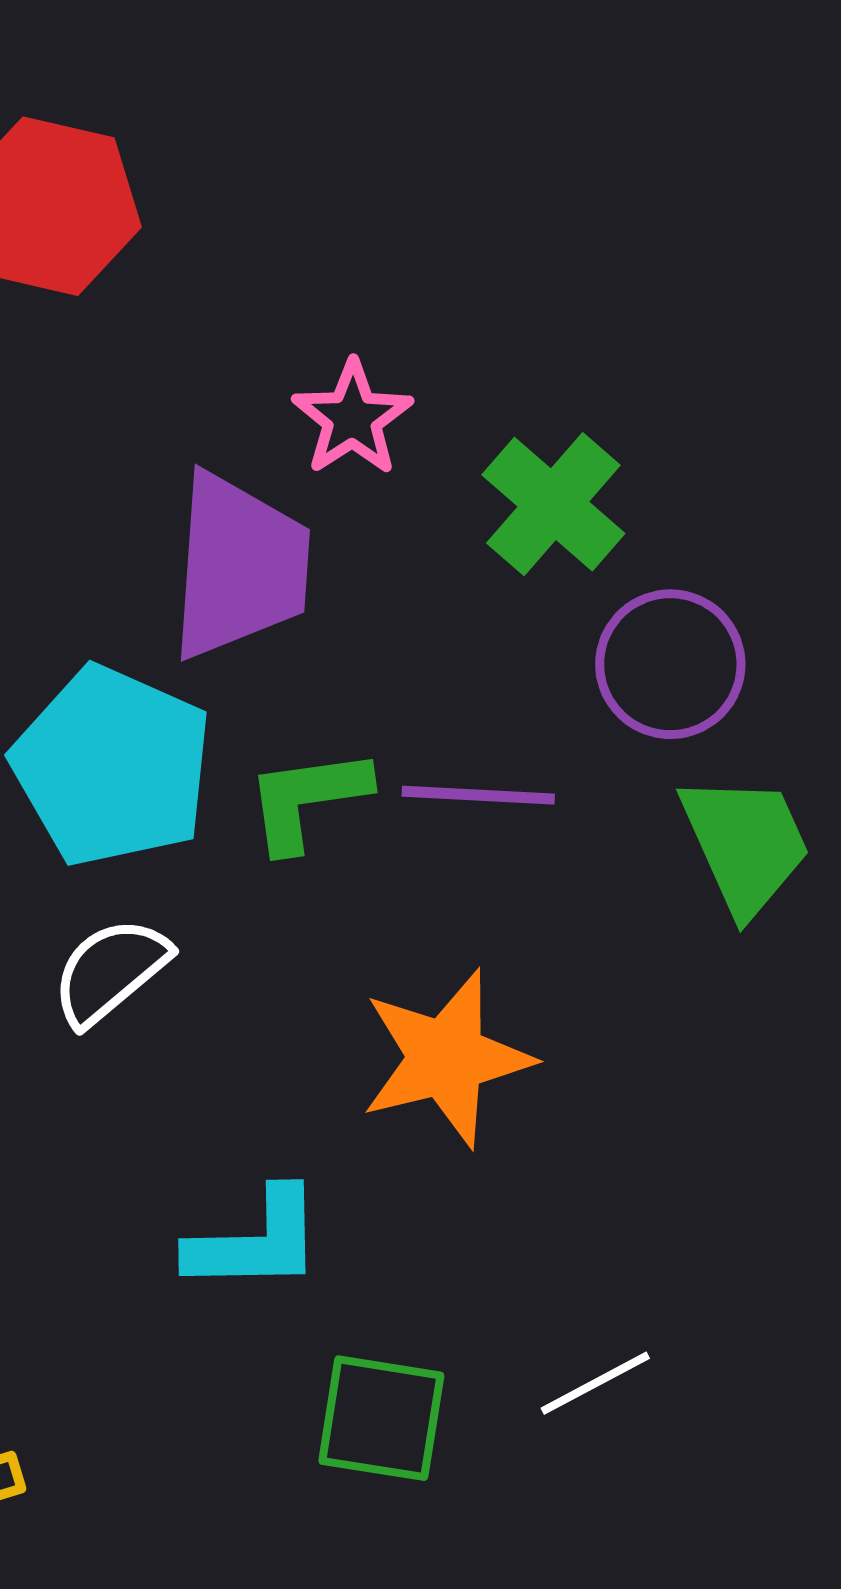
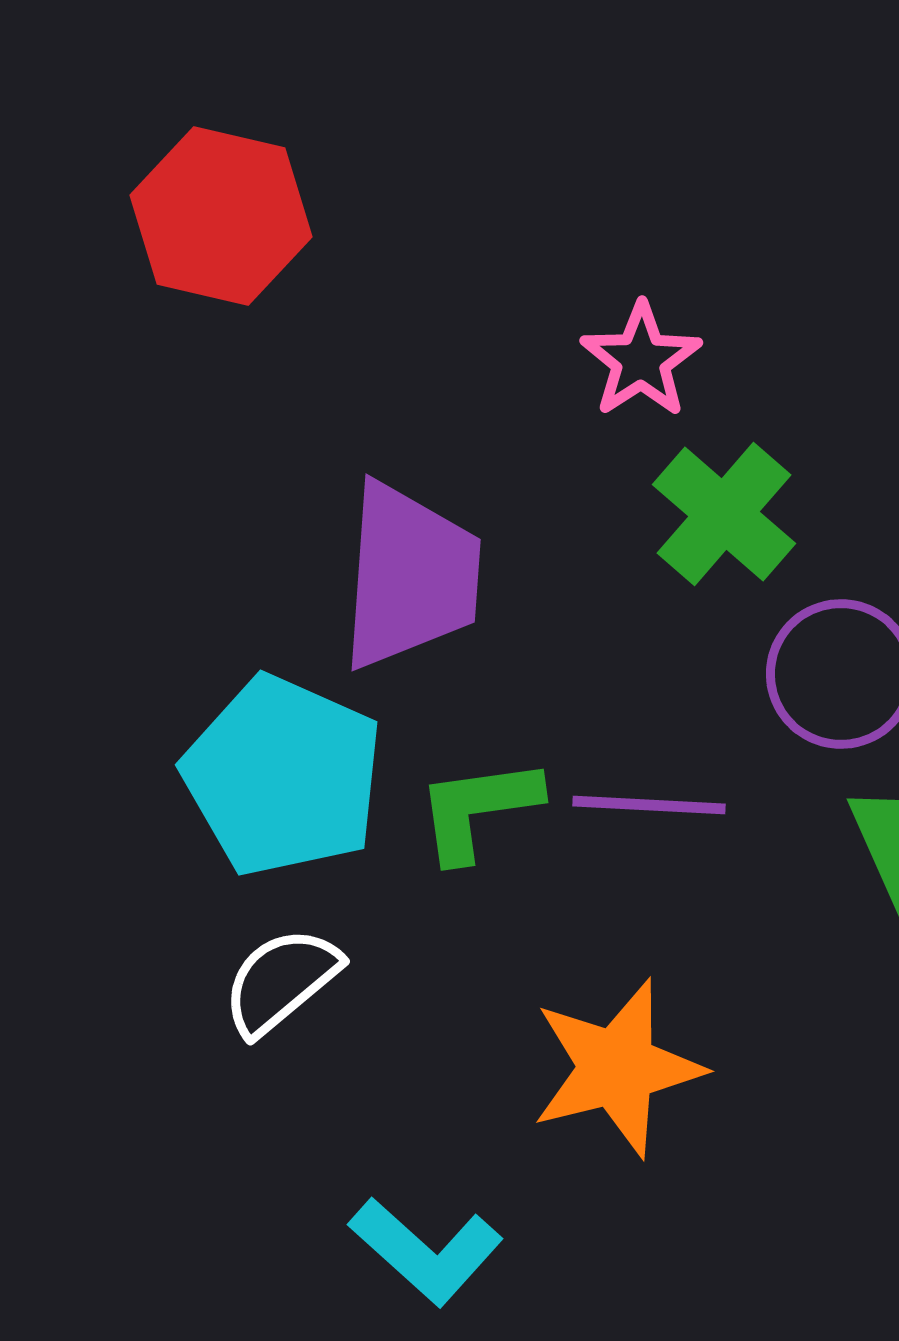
pink star: (352, 418) -> (641, 360), moved
cyan L-shape: (255, 1241) -> (426, 1251), turned 43

